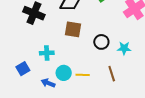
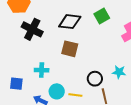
black circle: (101, 42) -> (95, 79), moved
blue square: (23, 69) -> (16, 84), turned 32

